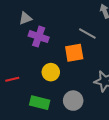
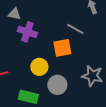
gray triangle: (25, 18) -> (14, 14), turned 32
gray circle: (73, 101) -> (57, 85), moved

